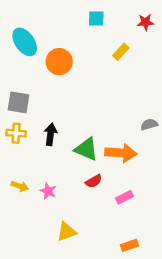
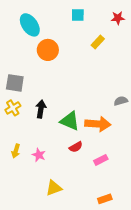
cyan ellipse: (25, 42) -> (30, 25), moved
yellow cross: (16, 133) -> (13, 108), turned -35
yellow arrow: (20, 186) -> (16, 151), turned 88

